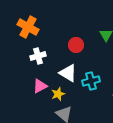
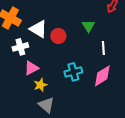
white triangle: (68, 73) -> (38, 29), moved
pink triangle: (40, 86) -> (31, 68), moved

